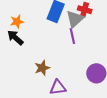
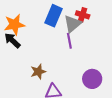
orange star: (17, 22) -> (14, 24), size x1.5

